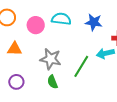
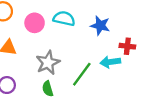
gray star: (51, 59) -> (48, 63), turned 30

